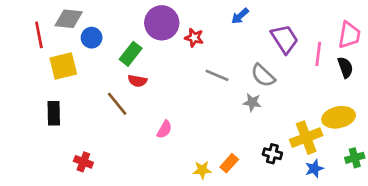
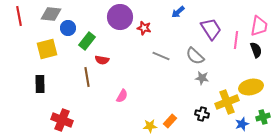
red line: (39, 35) -> (19, 16), moved
green rectangle: (131, 54) -> (87, 41), moved
gray star: (252, 102) -> (202, 78), moved
brown line: (117, 104) -> (87, 77), turned 30
red cross: (83, 162) -> (62, 120), size x1.5
blue star: (314, 169) -> (242, 124), moved

